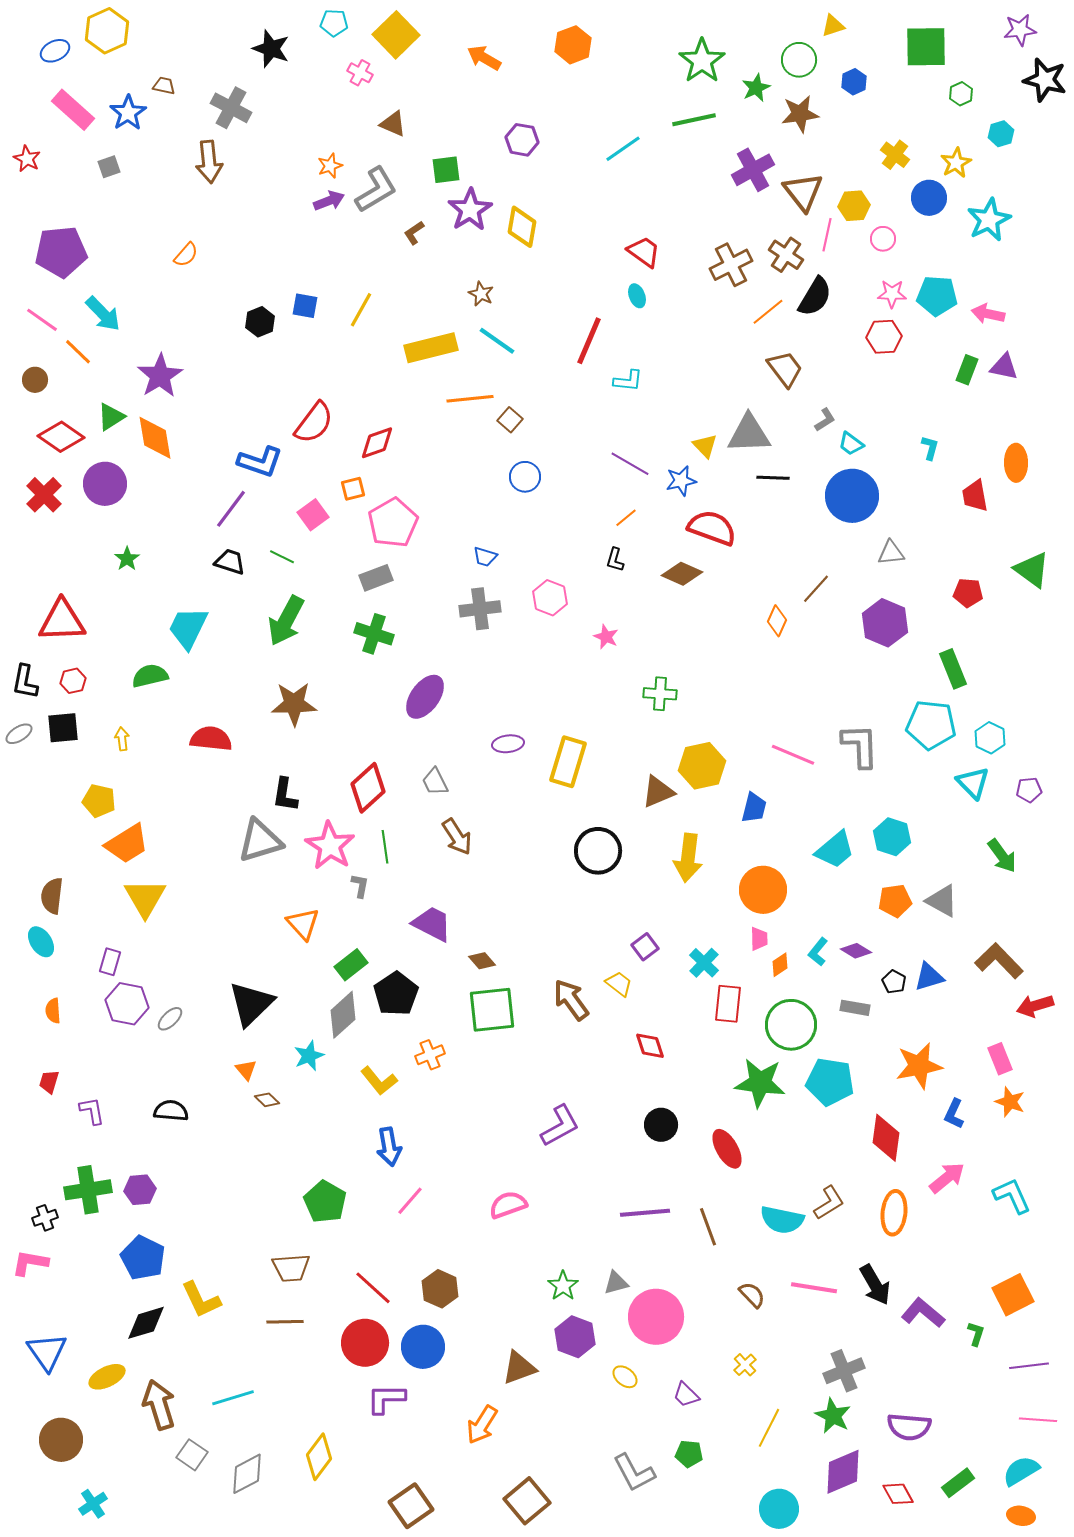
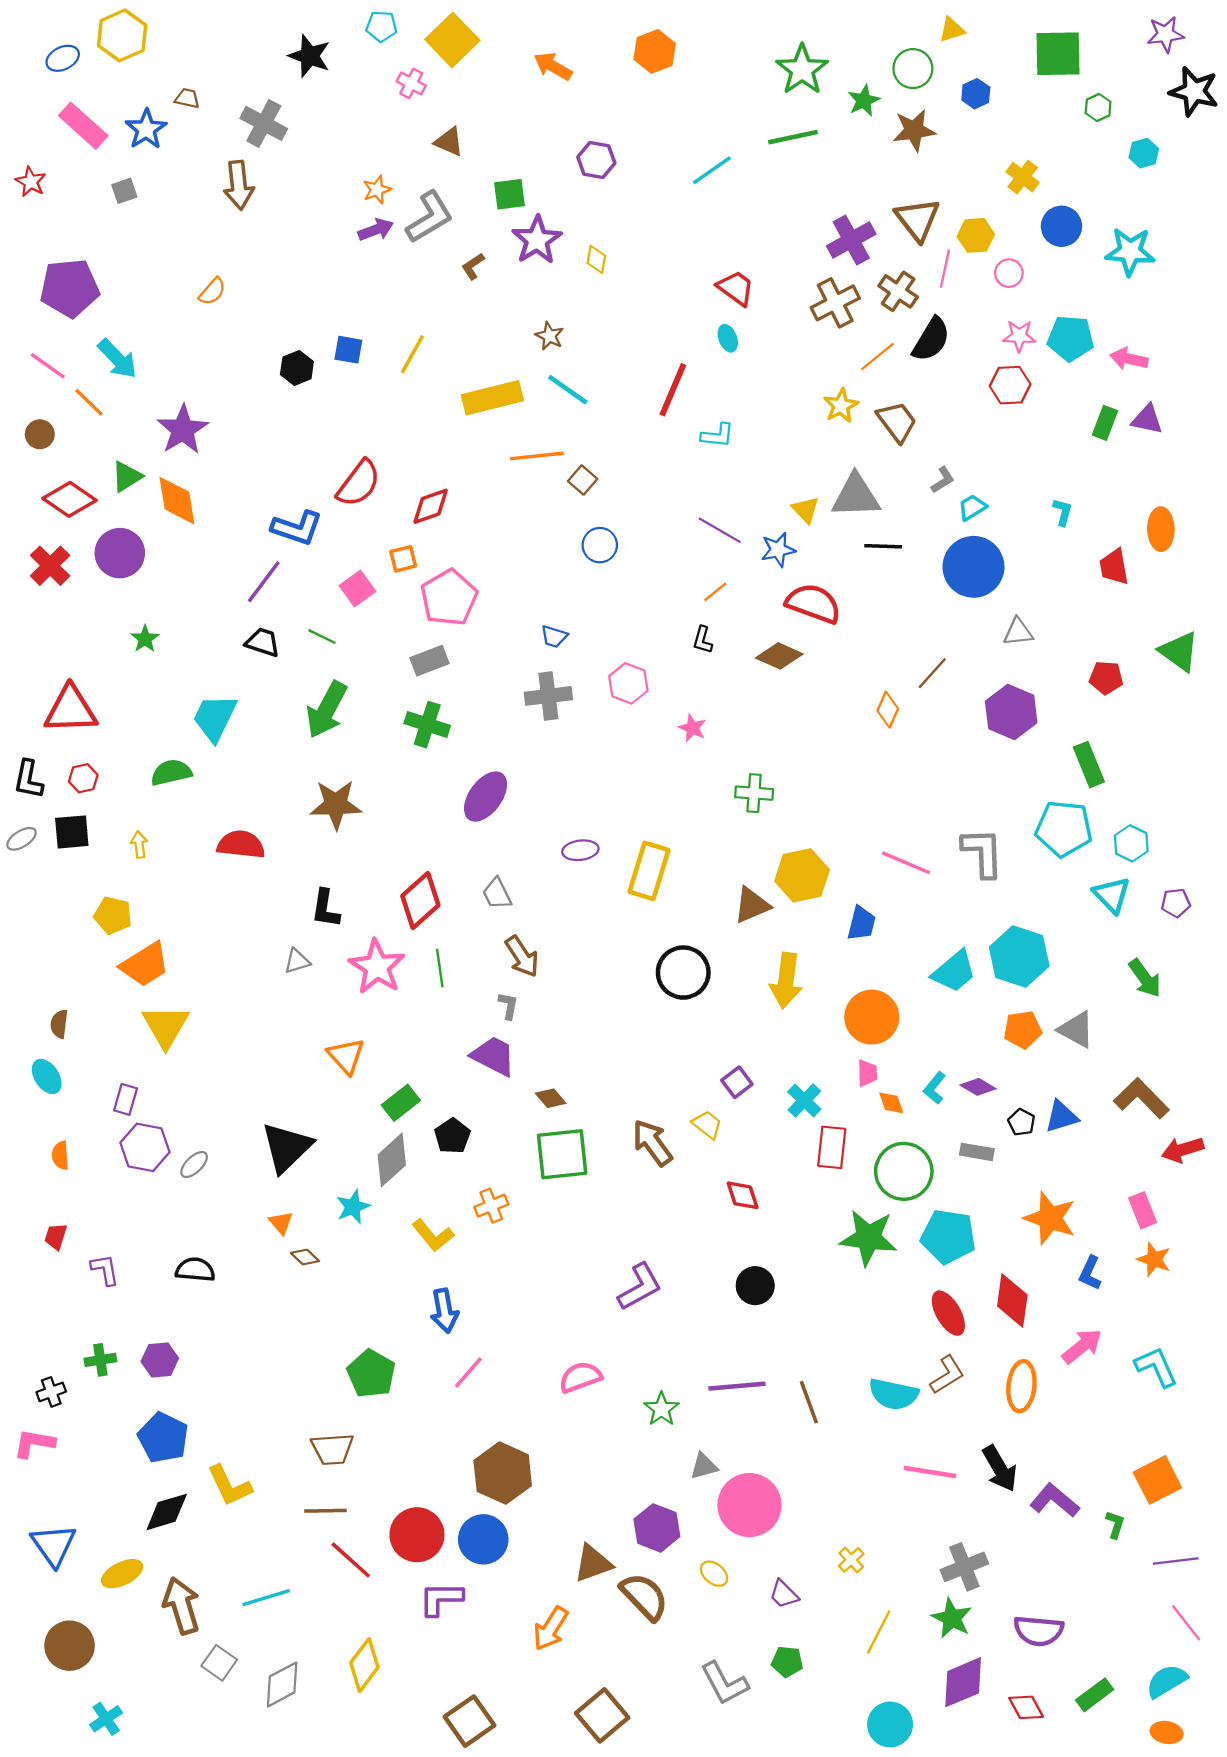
yellow star: (956, 163) -> (841, 406), moved
purple cross: (753, 170) -> (851, 240), moved
cyan star: (989, 220) -> (1130, 251), turned 30
yellow diamond: (522, 227) -> (596, 259), size x0.6
cyan trapezoid: (851, 444) -> (972, 507), turned 112
cyan hexagon: (892, 837) -> (1019, 957), size x1.4
gray triangle: (260, 841) -> (297, 961), size x0.5
gray L-shape: (360, 886) -> (508, 1006), moved
brown semicircle: (52, 896) -> (59, 1024), size x0.7
orange diamond: (780, 965) -> (891, 1103), turned -75
black pentagon: (396, 994) -> (452, 1136), size x0.7
orange star: (919, 1066) -> (1050, 1218), turned 30
red ellipse: (727, 1149) -> (948, 1313), moved
green cross: (88, 1190) -> (100, 1360), size x0.6
green star: (563, 1286) -> (661, 1409), moved
red line: (373, 1288) -> (351, 1560), moved
brown hexagon: (440, 1289) -> (503, 1473), size x1.4
brown semicircle: (752, 1295) -> (644, 1596), moved, size x1.6
pink line: (1038, 1420) -> (1186, 1623), turned 48

